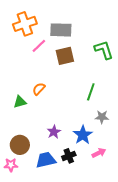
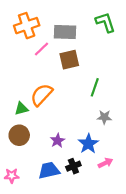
green L-shape: (104, 50) -> (105, 22), moved
orange semicircle: (39, 89) -> (42, 95), size x1.6
green line: (91, 92) -> (95, 87), moved
gray star: (102, 117) -> (104, 117), moved
brown circle: (20, 145) -> (19, 135), moved

